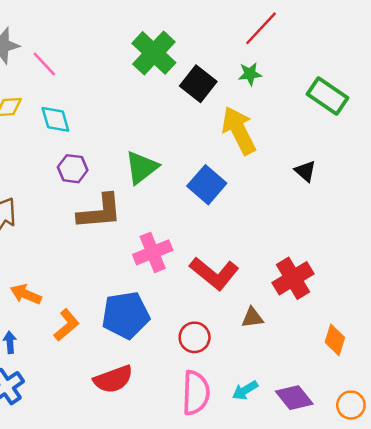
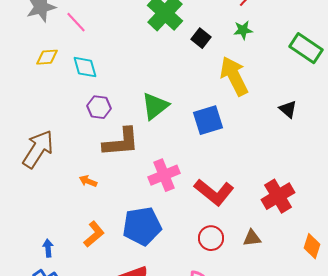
black square: (198, 84) -> (201, 38), size x0.7
blue square: (207, 185) -> (208, 120), turned 32
orange arrow: (26, 294) -> (88, 181), moved, size x0.7
brown triangle: (252, 318) -> (252, 238), moved
red circle: (195, 337) -> (211, 238), moved

